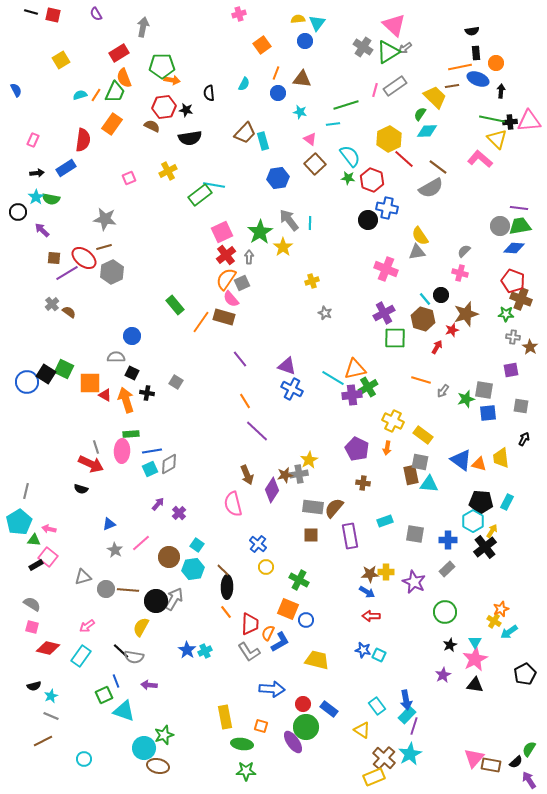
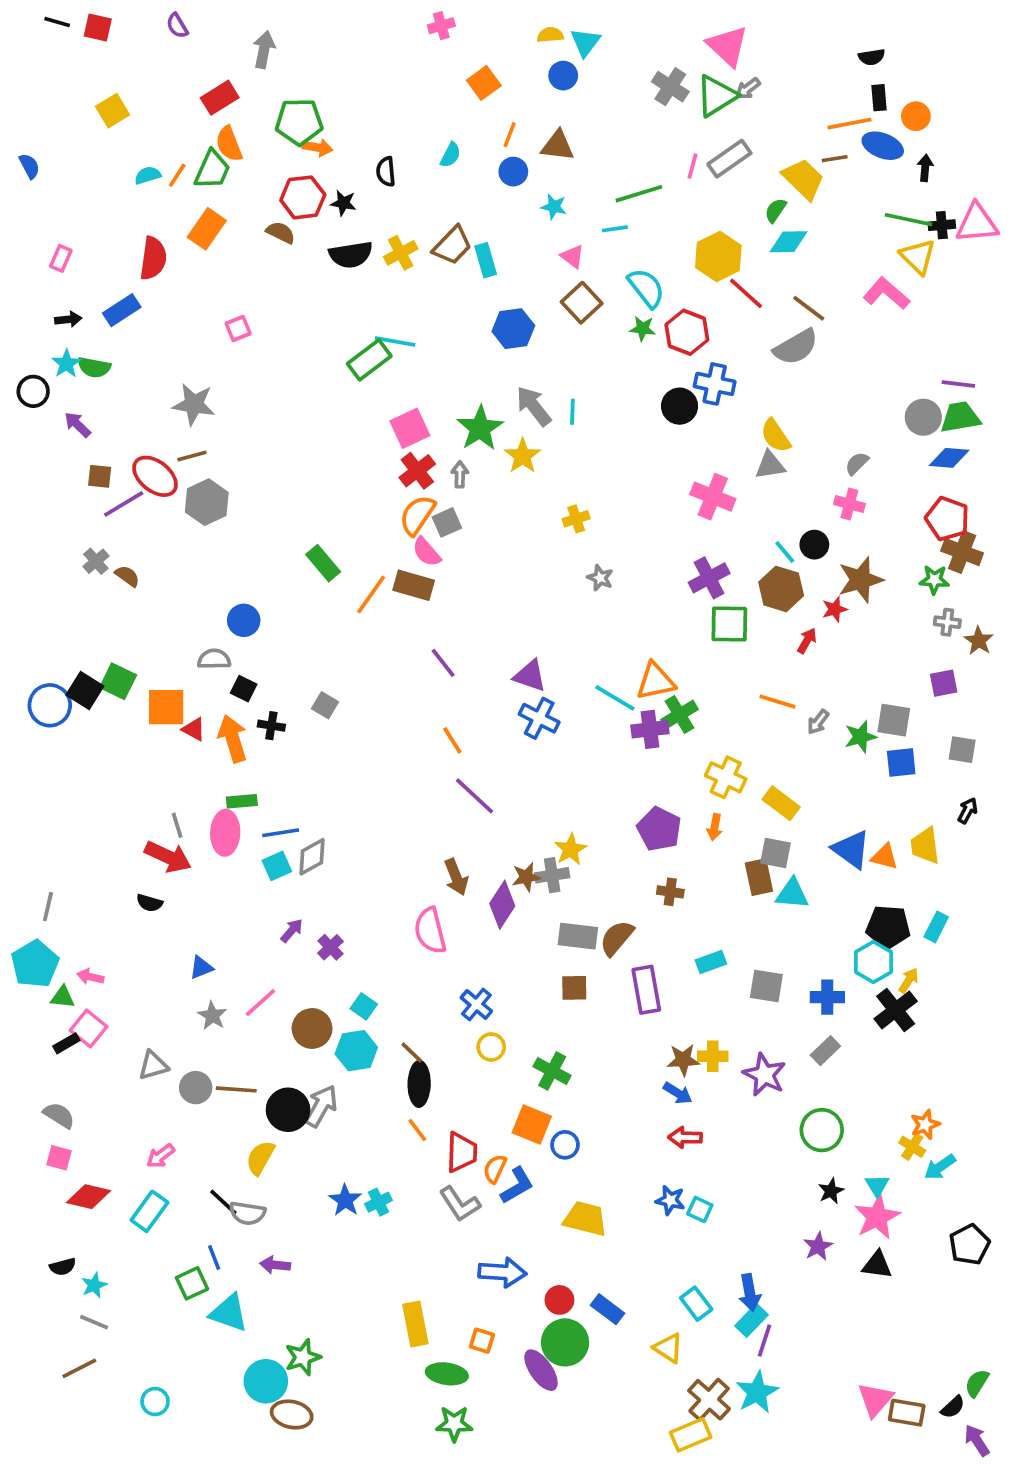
yellow cross: (168, 171) -> (401, 253), moved

